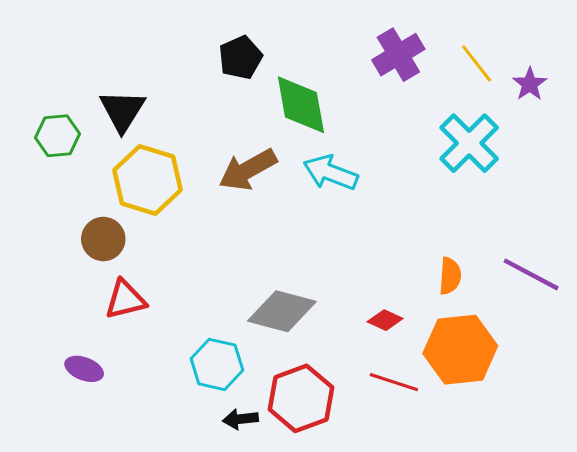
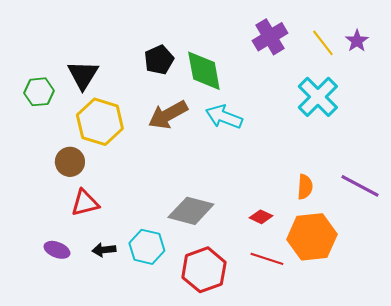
black pentagon: (240, 58) -> (159, 60), moved
purple star: (530, 84) -> (357, 41), moved
black arrow: (240, 419) -> (104, 250), moved

